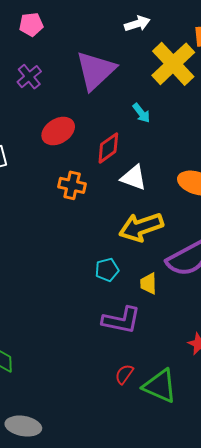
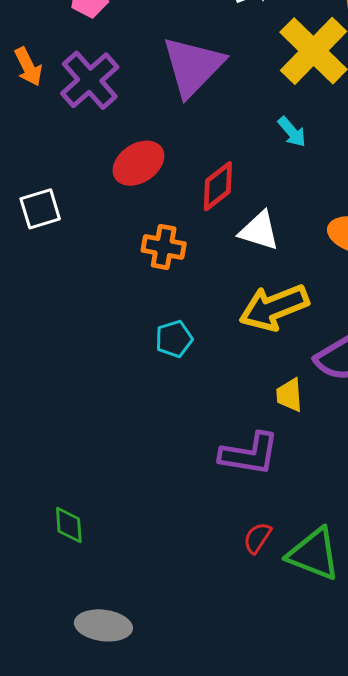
purple cross: (29, 77) -> (90, 80), size x1.5
cyan arrow: (141, 113) -> (292, 132), moved
cyan pentagon: (107, 270) -> (174, 339), moved

